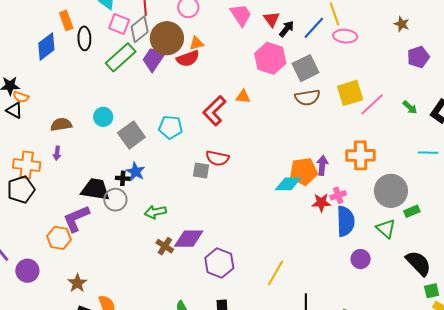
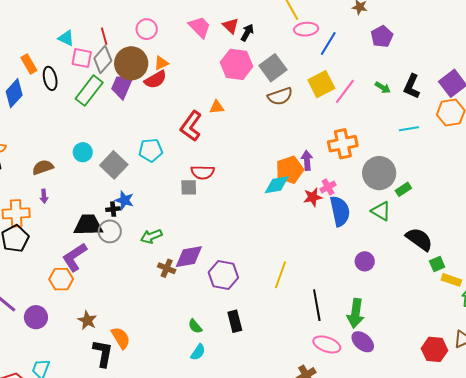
blue line: (314, 28) -> (328, 44), moved
purple circle: (361, 259) -> (365, 261), moved

